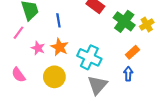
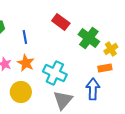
yellow cross: (147, 24) -> (111, 49), moved
orange rectangle: (132, 52) -> (105, 68), moved, turned 32
blue arrow: (128, 74) -> (93, 89), size x1.5

